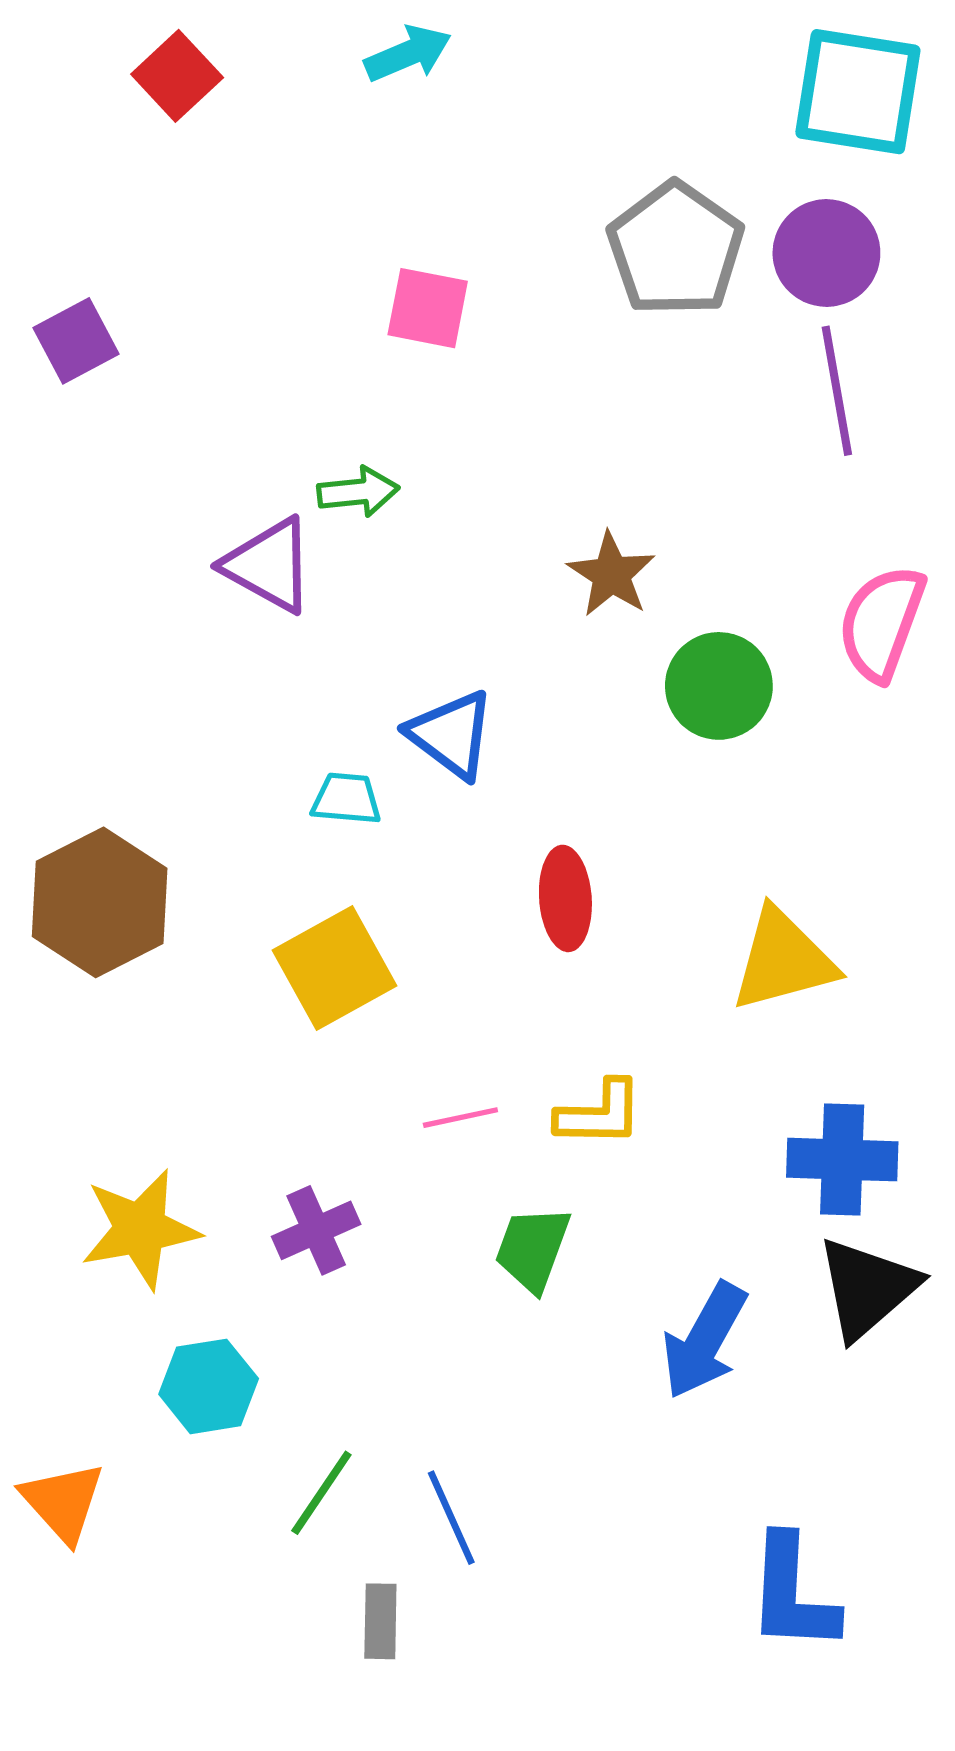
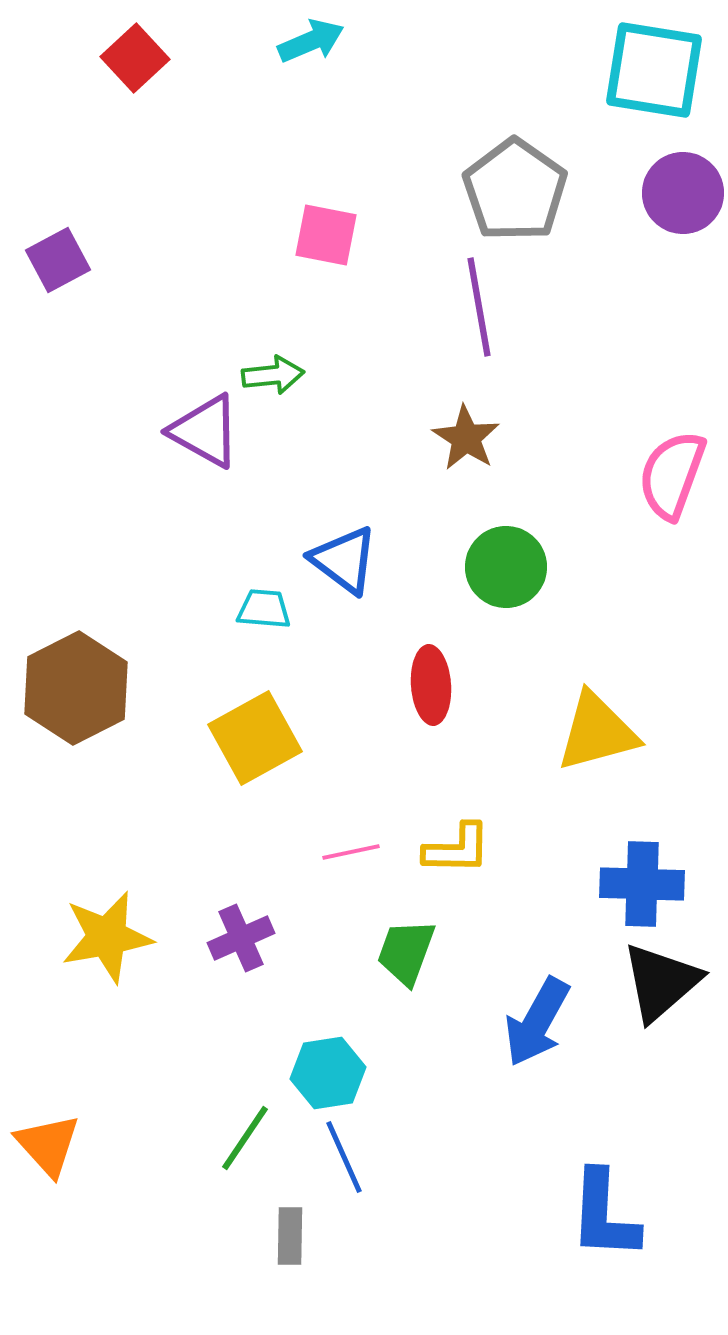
purple circle: (826, 253) -> (683, 193), moved
purple line: (837, 391) -> (479, 307), moved
green circle: (719, 686) -> (506, 567), moved
cyan hexagon: (209, 1386) -> (328, 1073), moved

